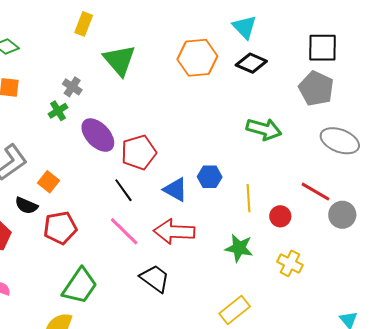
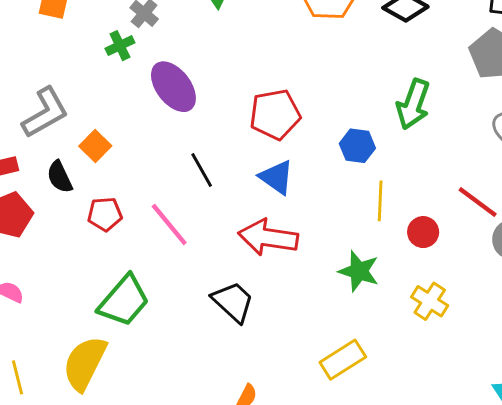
green arrow: (264, 129) -> (413, 104), turned 88
red pentagon: (139, 152) -> (275, 114), moved
blue hexagon: (210, 177) -> (357, 146), moved
black semicircle: (26, 206) -> (60, 177), turned 35
red pentagon: (60, 228) -> (105, 214), size x0.7
pink line: (124, 231) -> (169, 225), moved

